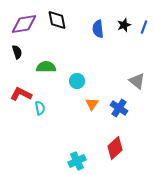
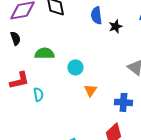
black star: (124, 25) -> (115, 26), moved
red L-shape: (21, 94) -> (19, 80), turned 140
blue cross: (119, 108) -> (123, 102), moved, turned -30

